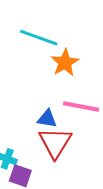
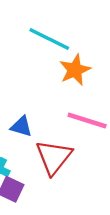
blue triangle: (47, 119) -> (21, 127), moved

